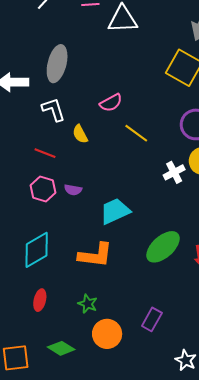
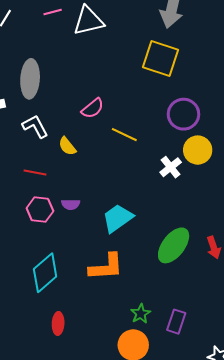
green star: (88, 304) -> (141, 314), moved, turned 30

